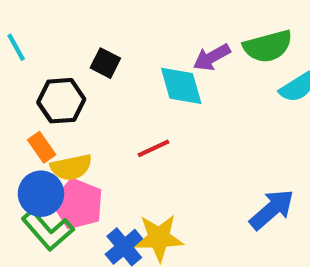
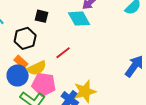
red line: (154, 148) -> (63, 53), moved
blue circle: (41, 194) -> (18, 75), moved

